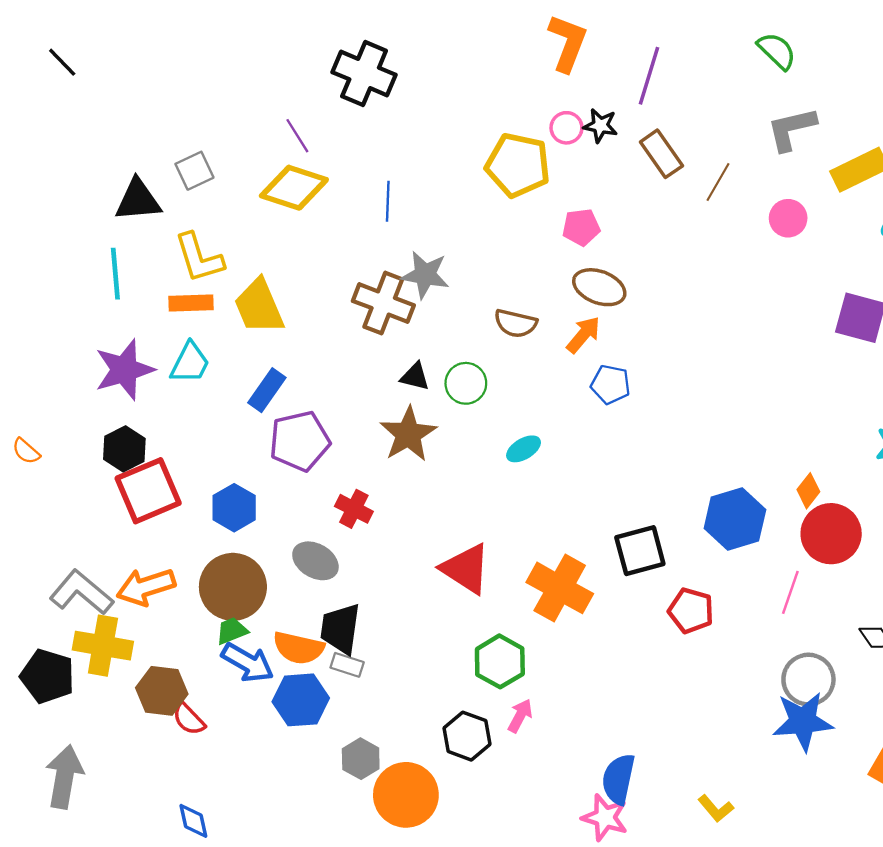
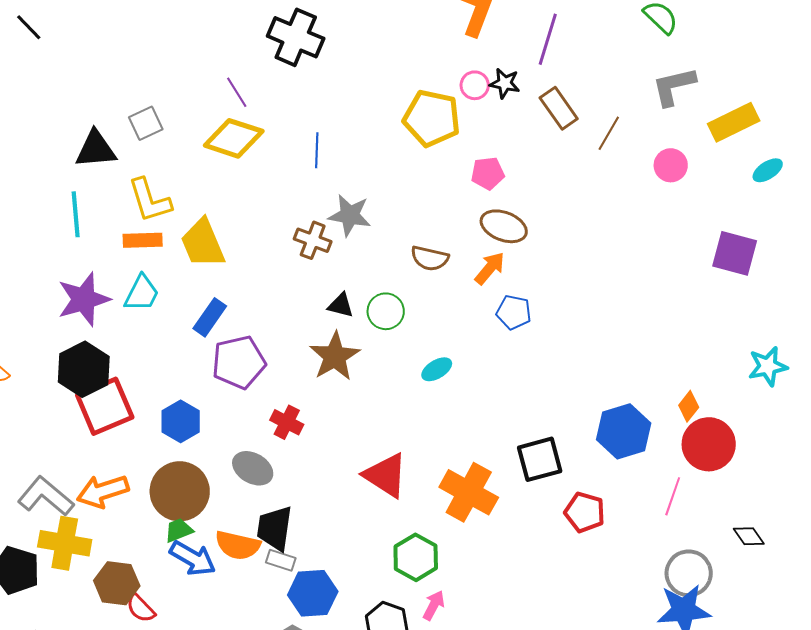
brown cross: (383, 303) -> (313, 240), size x0.7
black hexagon: (124, 449) -> (84, 369), size x1.4
blue hexagon: (301, 700) -> (313, 593), moved

